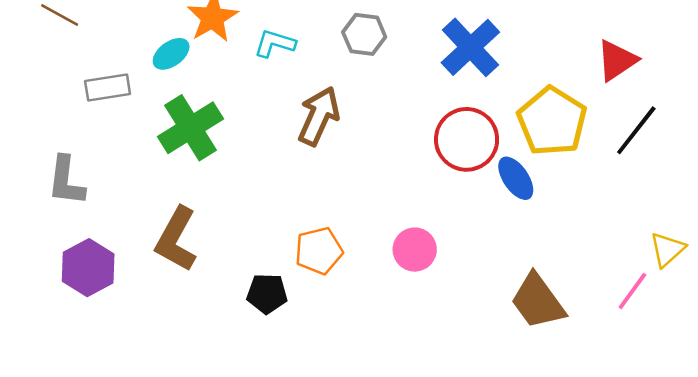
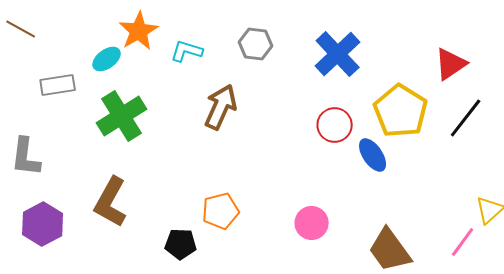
red circle: (467, 139) -> (335, 125), size x0.7
pink circle: (415, 250) -> (312, 223), moved

